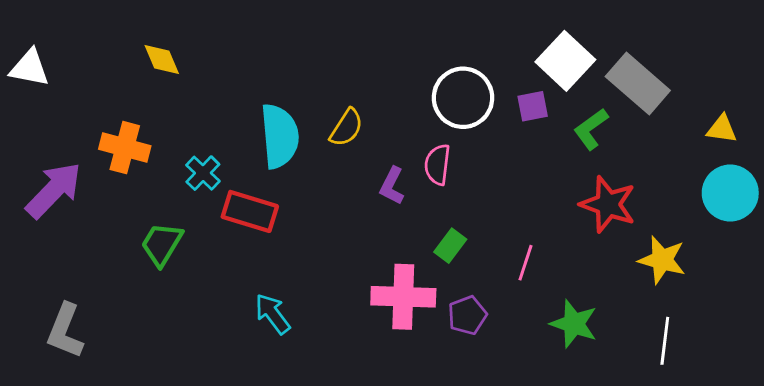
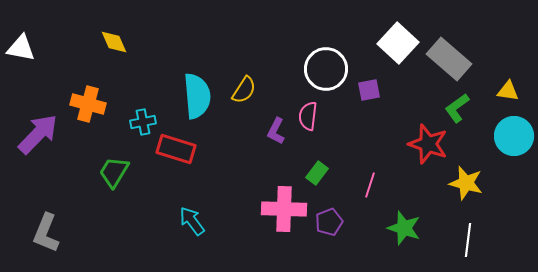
purple square: (533, 106) -> (369, 90), moved
green L-shape: (591, 129) -> (457, 108), moved
cyan cross: (203, 173) -> (143, 122), turned 35

